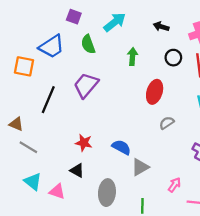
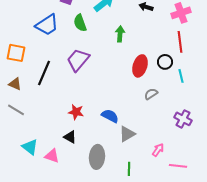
black circle: (173, 58) -> (165, 62), moved
orange square: (24, 66) -> (16, 53), moved
brown triangle: (16, 124) -> (15, 84), moved
gray line: (28, 147) -> (16, 110), moved

